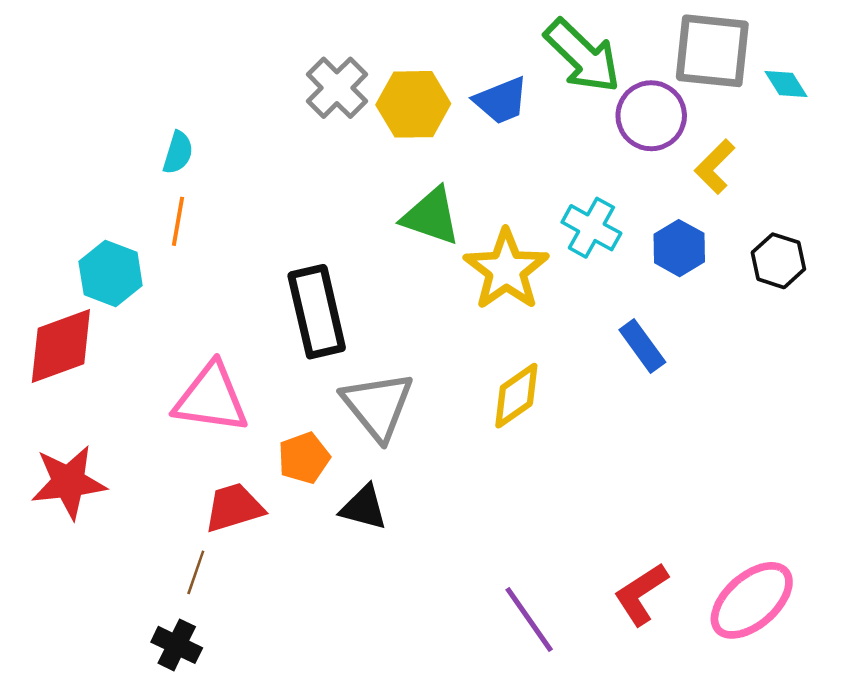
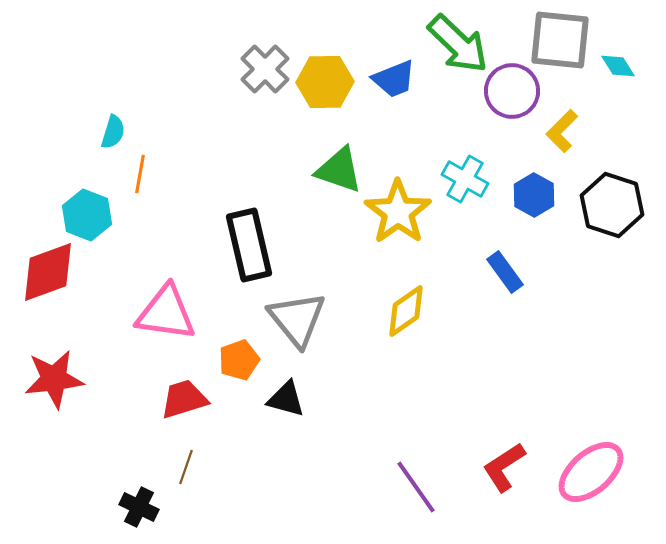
cyan semicircle: (178, 153) -> (113, 132), moved
black hexagon: (778, 261) -> (612, 205), size x1.5
brown line: (196, 572) -> (186, 467), moved

